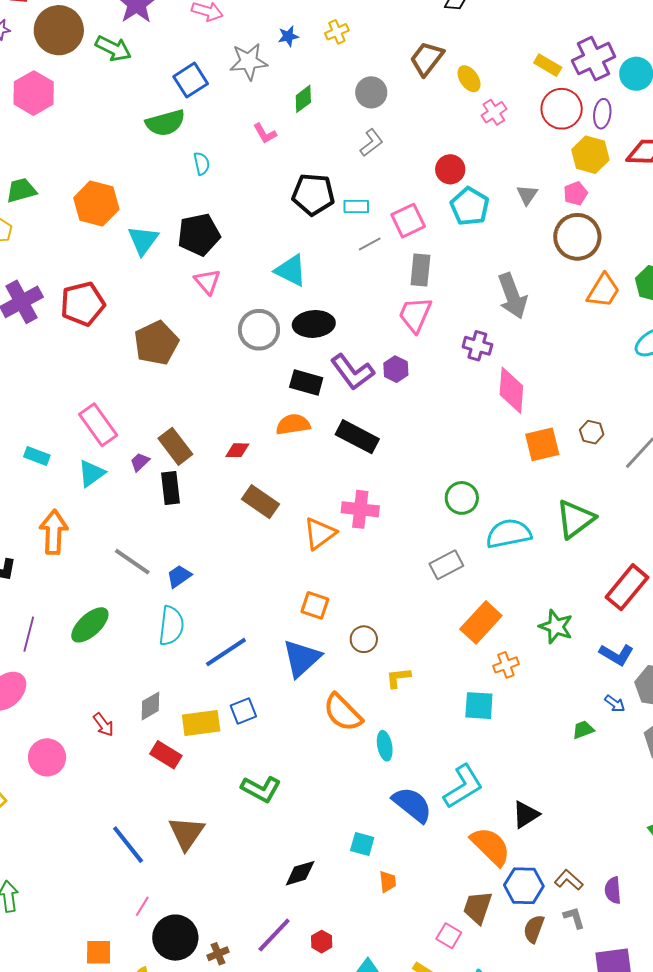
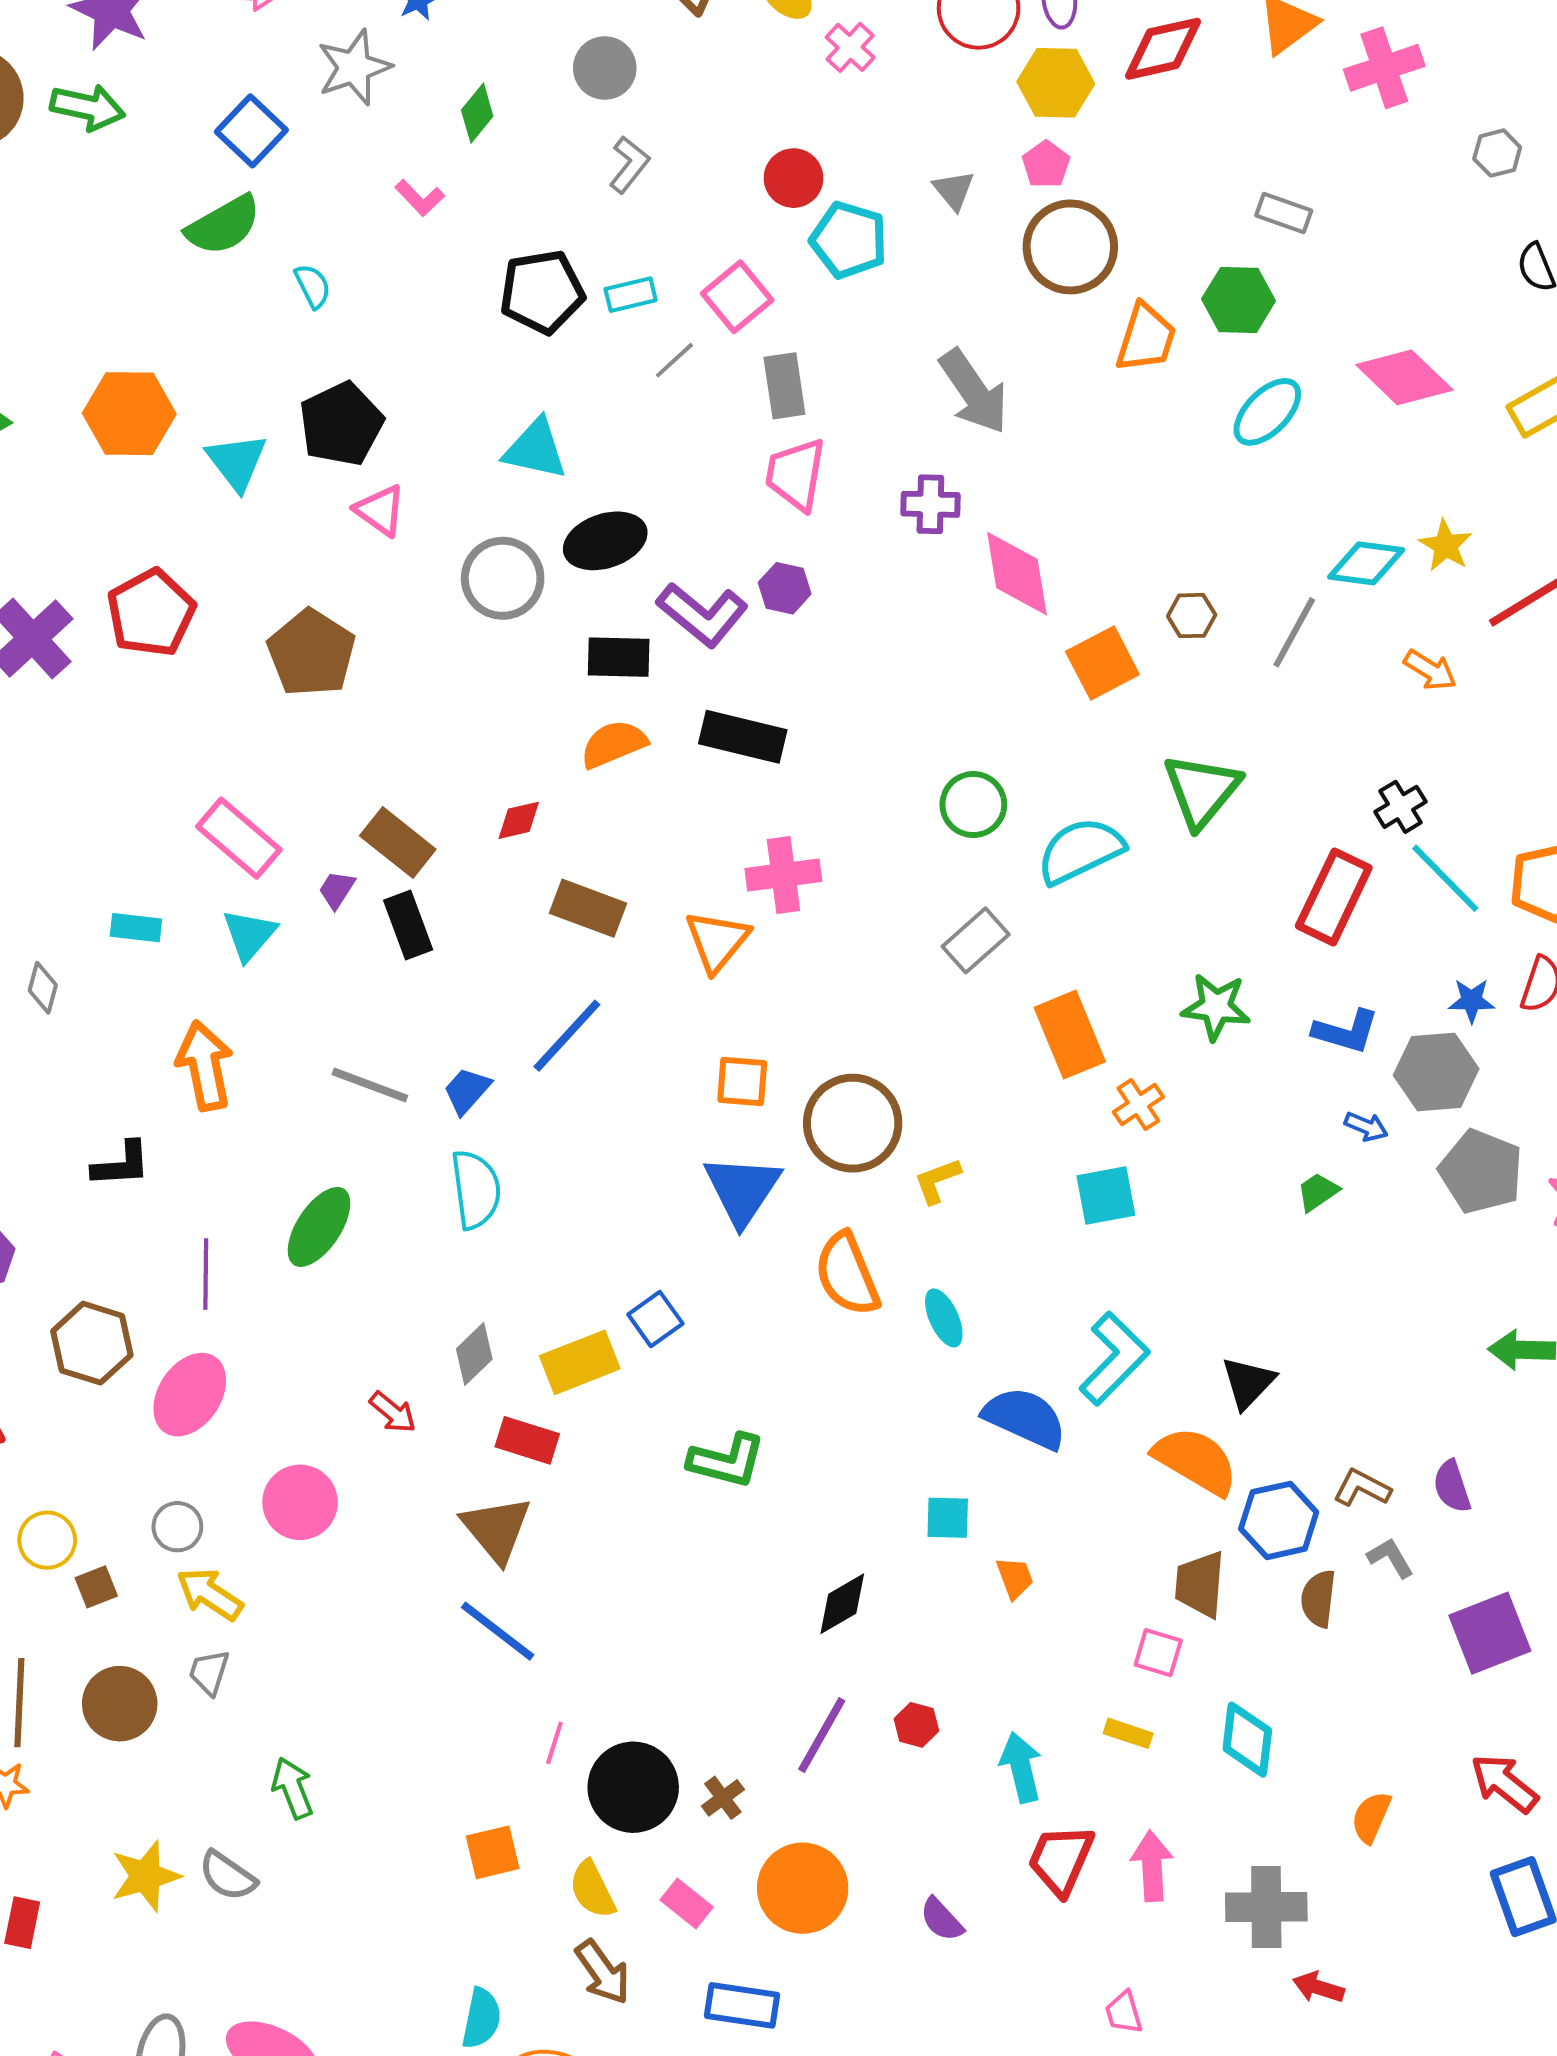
orange rectangle: (481, 622) -> (1070, 1035), turned -51
brown circle: (364, 639) -> (853, 1123), size x1.8
blue line: (226, 652) -> (567, 1036), moved
orange semicircle: (343, 713) -> (847, 1274), turned 36
brown triangle: (186, 833) -> (496, 1529), moved

